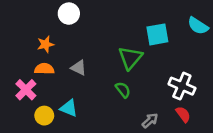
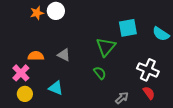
cyan semicircle: (198, 26) -> (161, 34), moved
orange star: (45, 44) -> (37, 13), moved
yellow circle: (44, 116) -> (25, 94), moved

